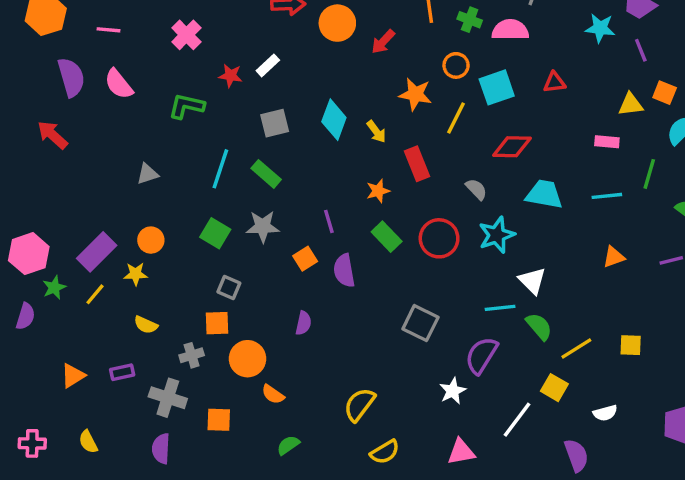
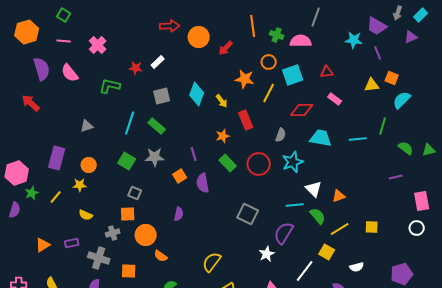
pink cross: (186, 35) -> (98, 45), moved
pink rectangle: (607, 142) -> (335, 99), moved, turned 32
gray semicircle: (476, 189) -> (281, 135), turned 64
purple rectangle: (97, 252) -> (57, 158), moved, turned -30
orange triangle: (614, 257) -> (339, 196), moved

